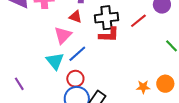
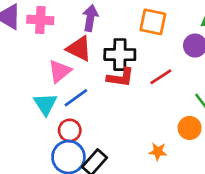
red triangle: (75, 17) -> (79, 49), size x1.5
red line: (138, 21) -> (161, 77), moved
orange circle: (165, 84) -> (190, 128), moved

